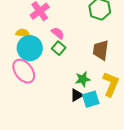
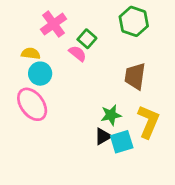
cyan circle: (30, 48) -> (40, 74), size x0.7
green square: (59, 48) -> (87, 39), moved

